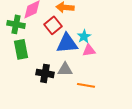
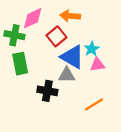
blue triangle: (67, 43) -> (72, 57), turned 35
gray triangle: (65, 69) -> (67, 75), moved
orange line: (86, 85) -> (94, 104), turned -42

